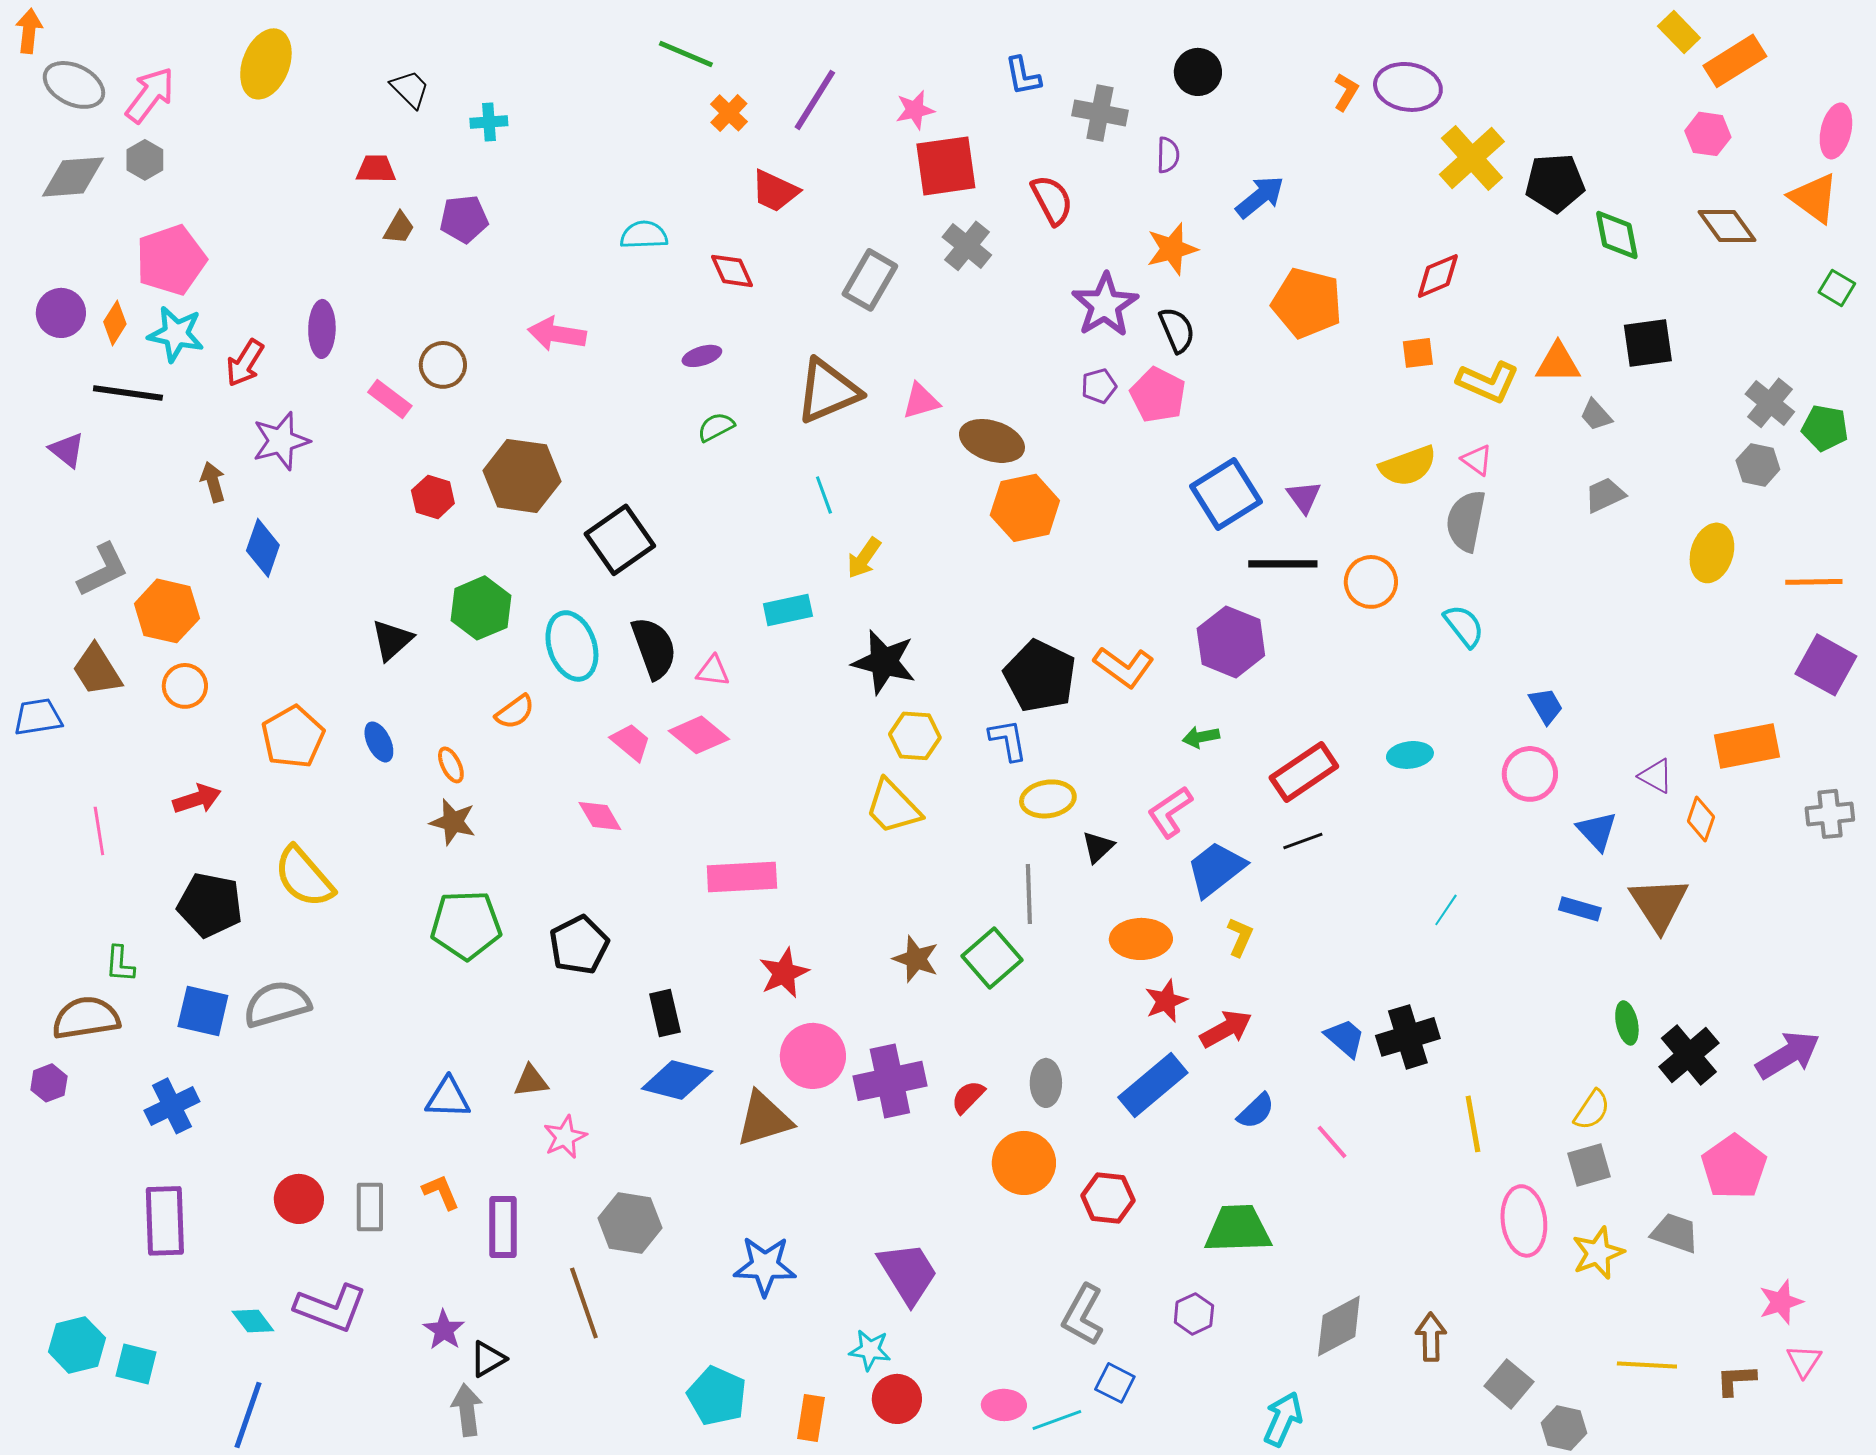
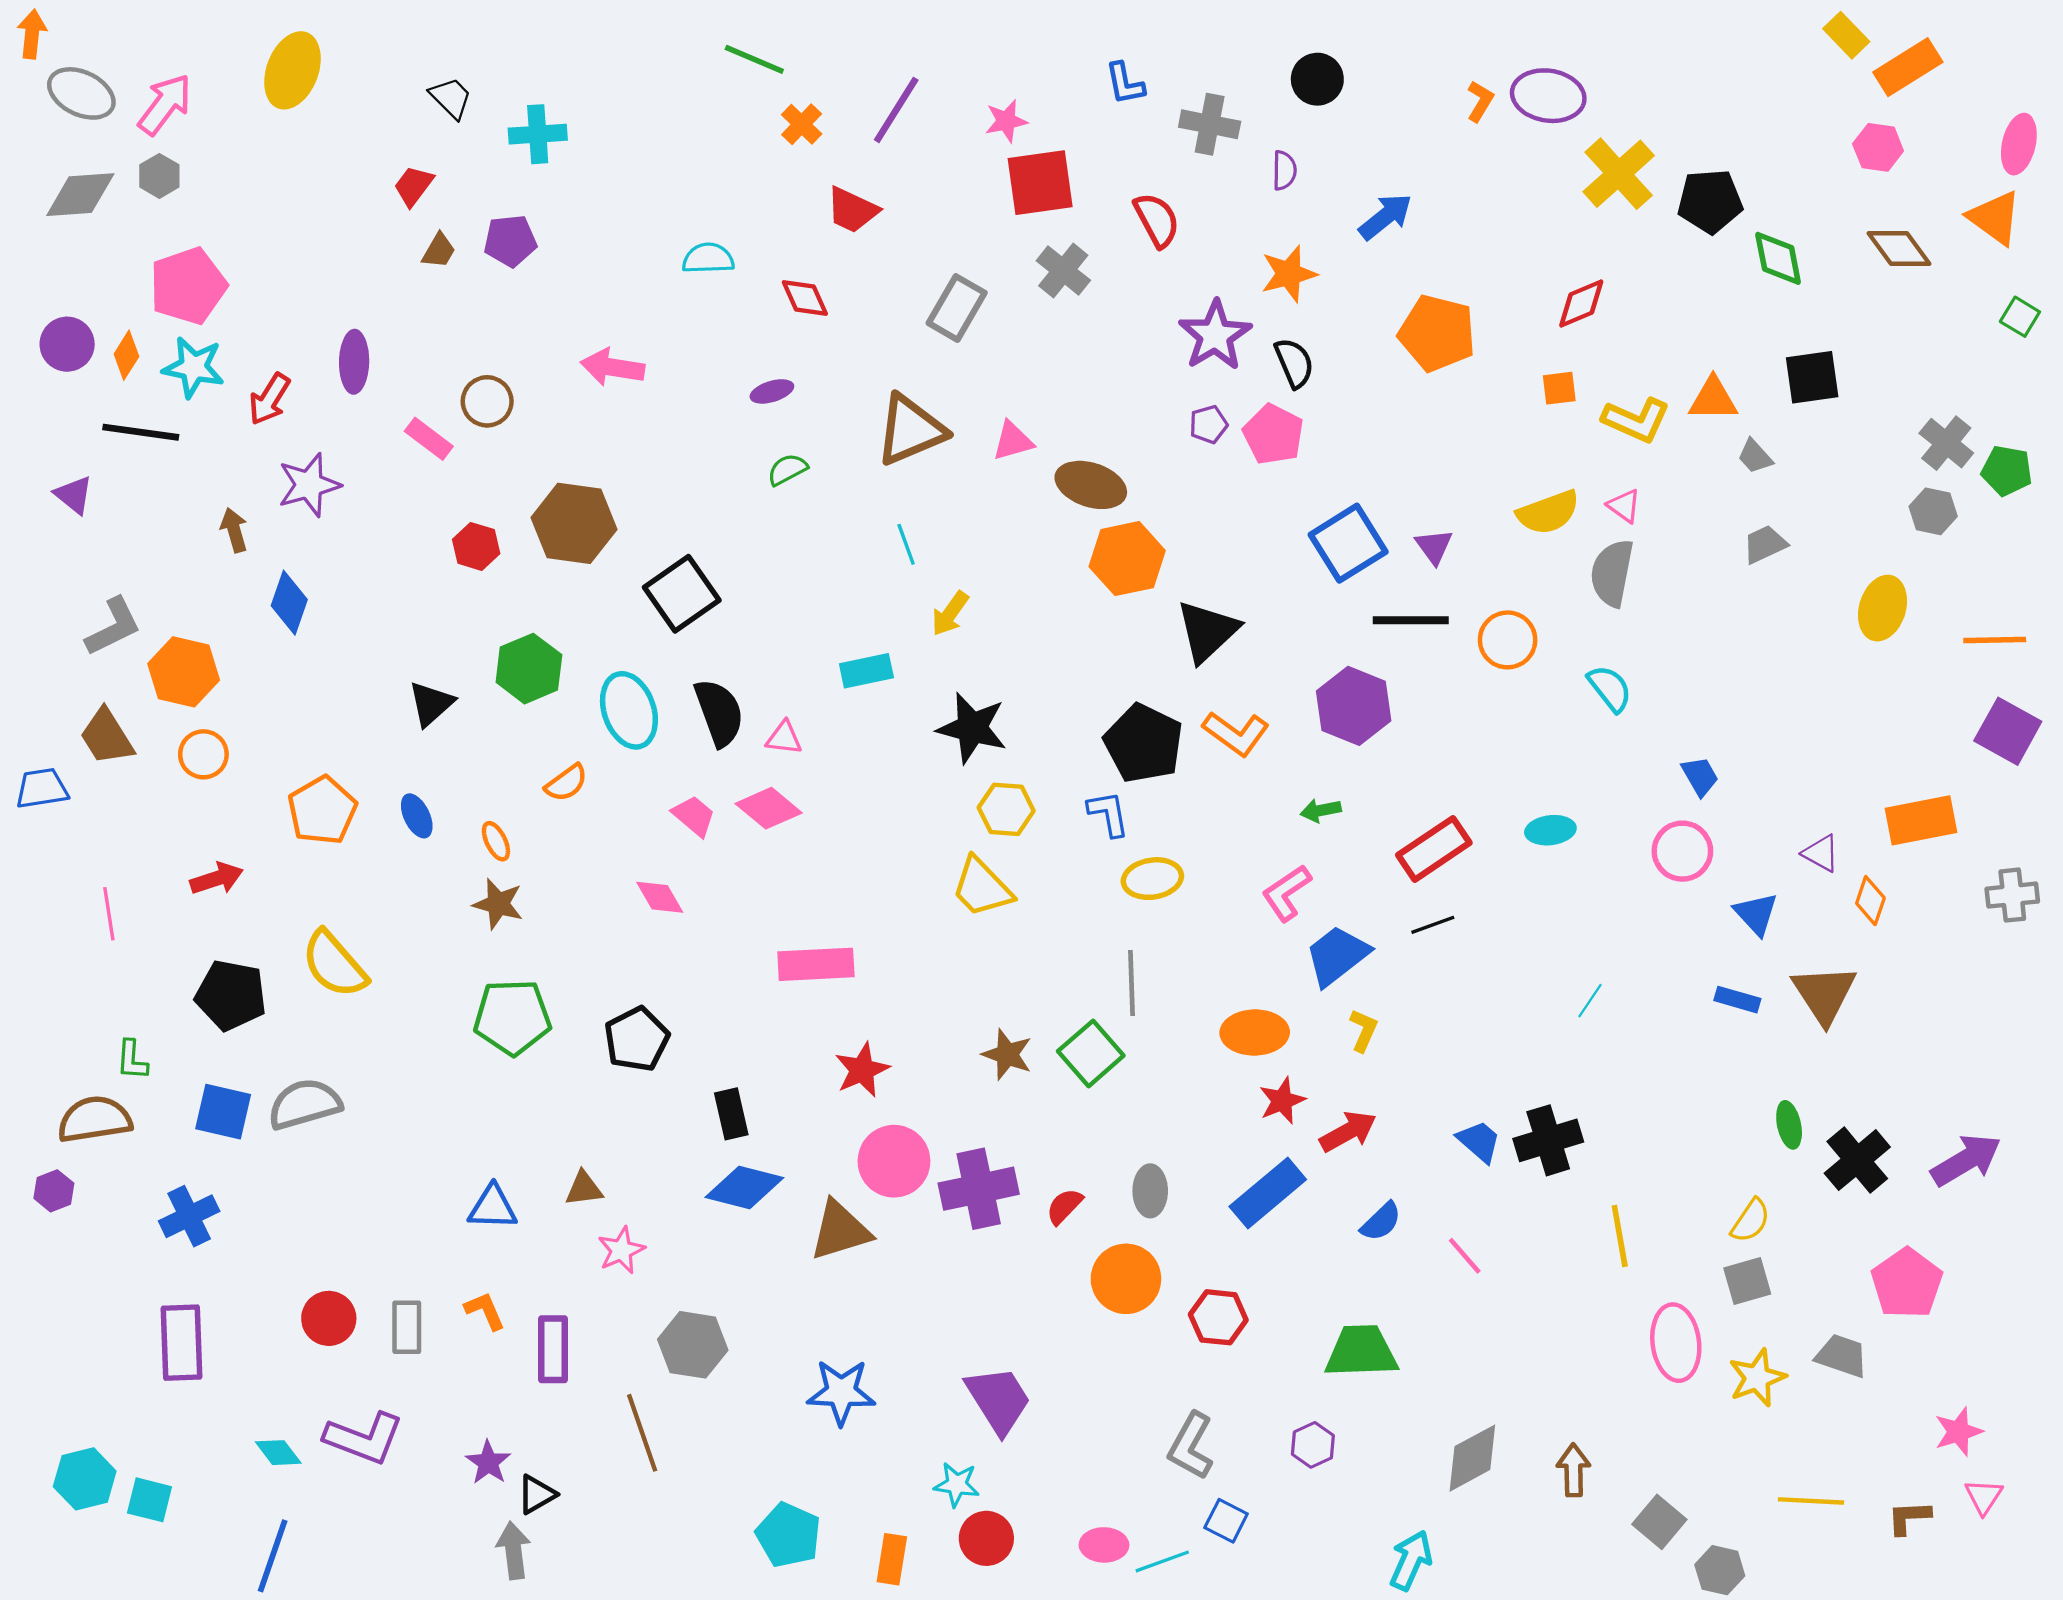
cyan cross: (489, 122) -> (538, 134), size x1.4
red trapezoid: (376, 169) -> (413, 186), turned -54
black triangle: (1098, 847) -> (1207, 631), moved, size x1.8

